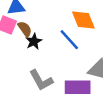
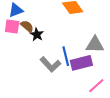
blue line: (69, 40) -> (66, 56), moved, turned 42

